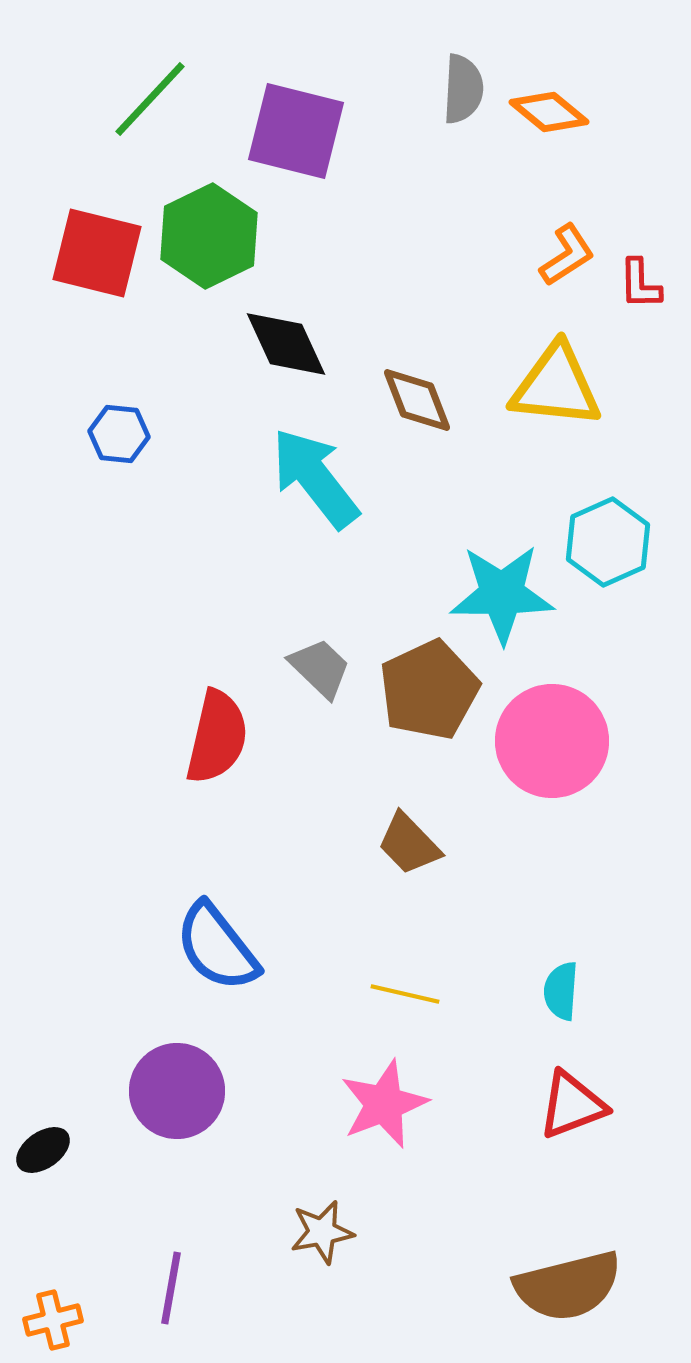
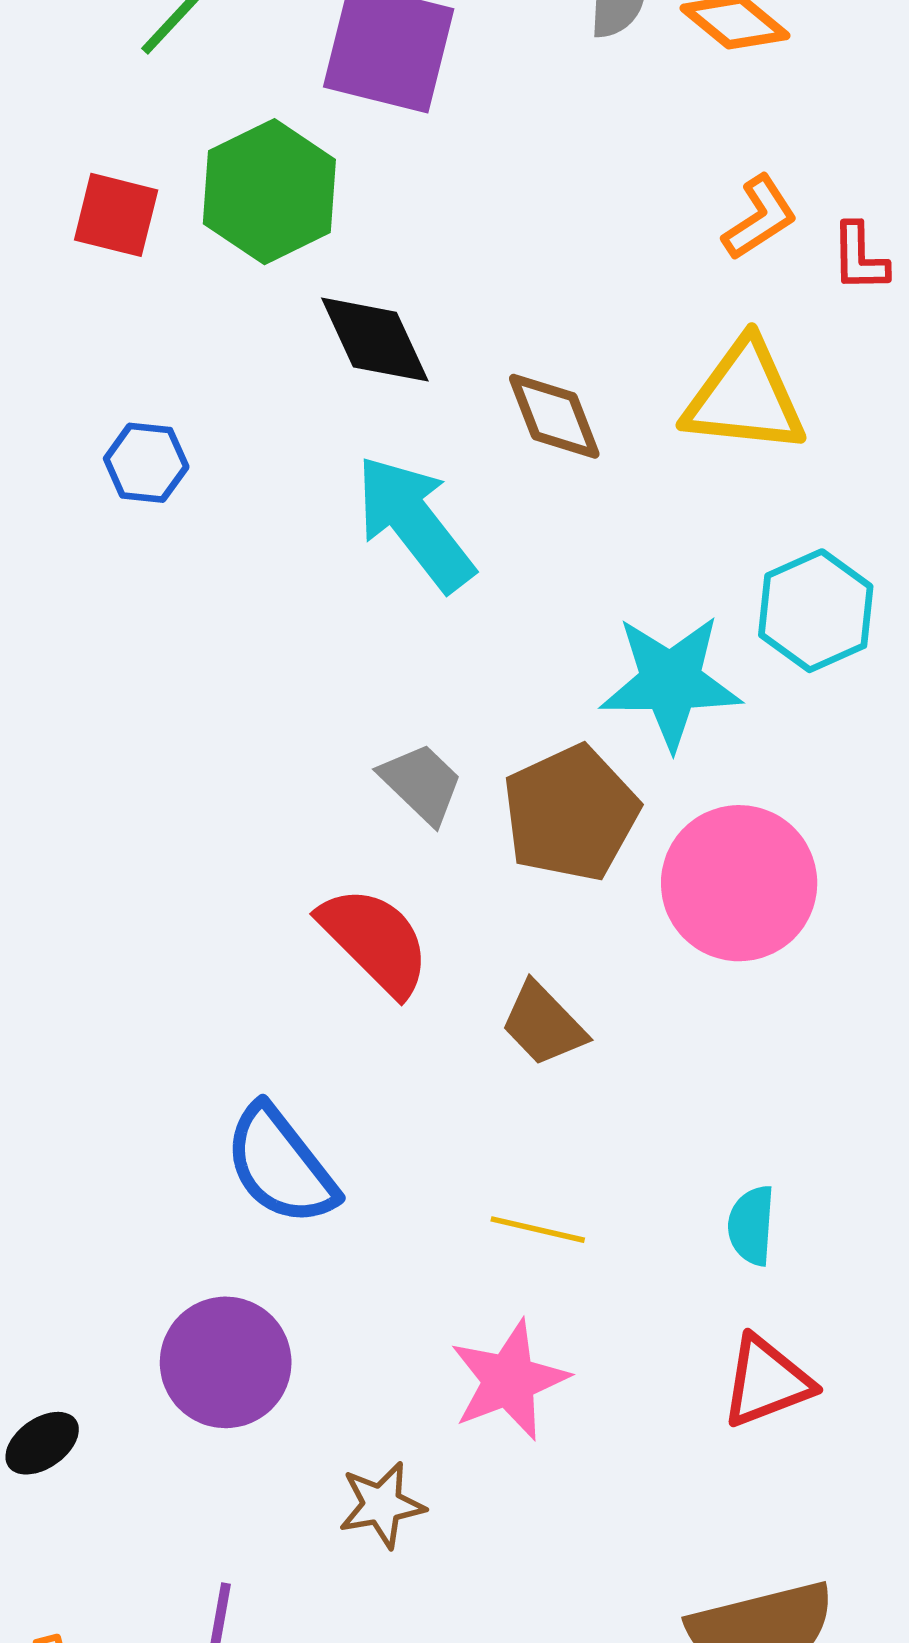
red square: (97, 253) -> (116, 215), size x0.7
red semicircle: (217, 737) -> (375, 941), moved, turned -58
brown star: (322, 1232) -> (382, 1505), moved

